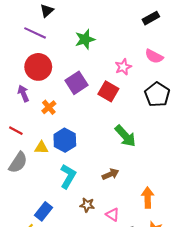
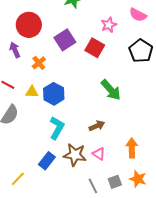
yellow triangle: (41, 148) -> (32, 92), moved
brown star: (87, 205) -> (75, 155), size x1.6
blue rectangle: (44, 211) -> (47, 161), moved
pink triangle: (113, 215) -> (99, 154), moved

